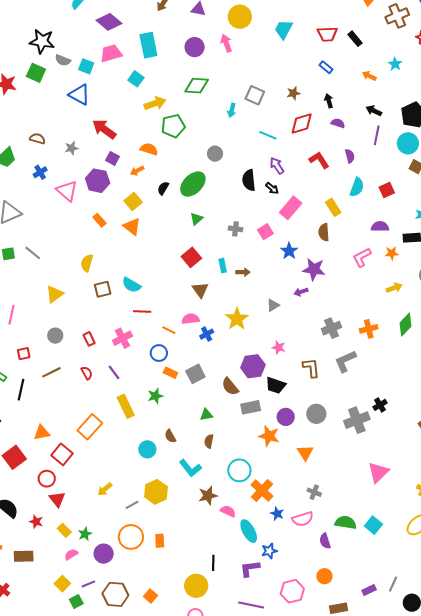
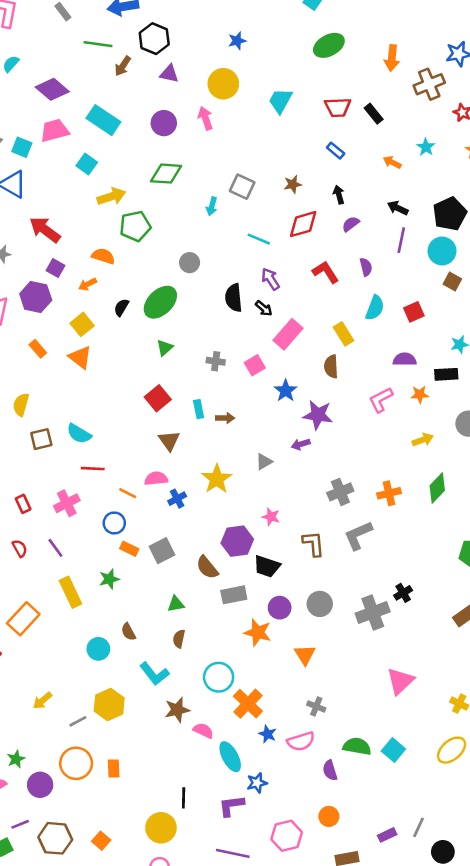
cyan rectangle: (148, 45) -> (103, 120), turned -45
purple semicircle: (338, 123) -> (351, 224), turned -56

